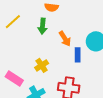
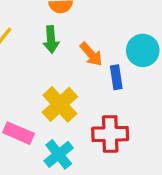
yellow cross: (42, 65) -> (60, 104), size x1.5

